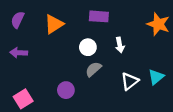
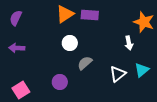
orange triangle: (54, 24) -> (65, 14), moved
white arrow: (120, 45) -> (129, 43), moved
white circle: (88, 47) -> (70, 43), moved

